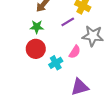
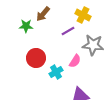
green star: (37, 27) -> (26, 26), moved

